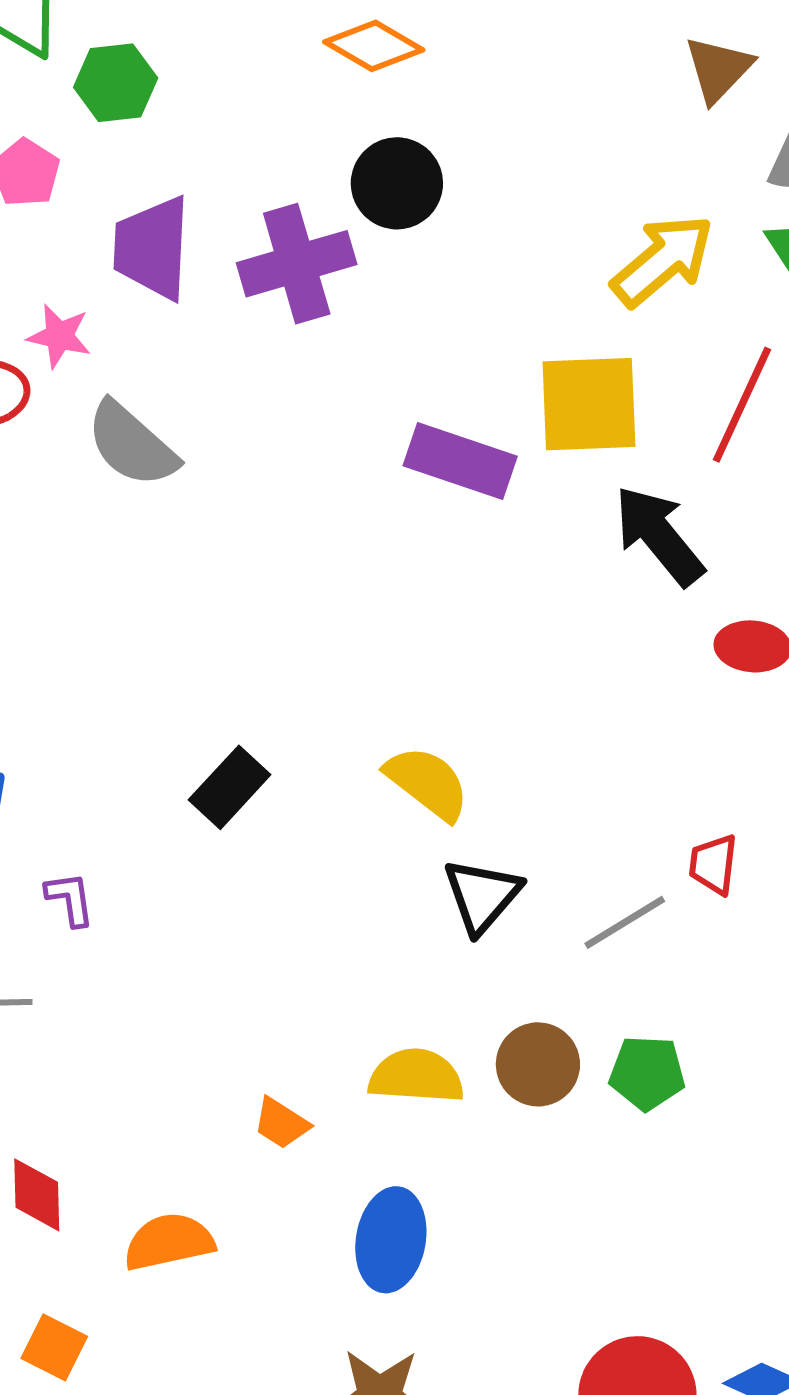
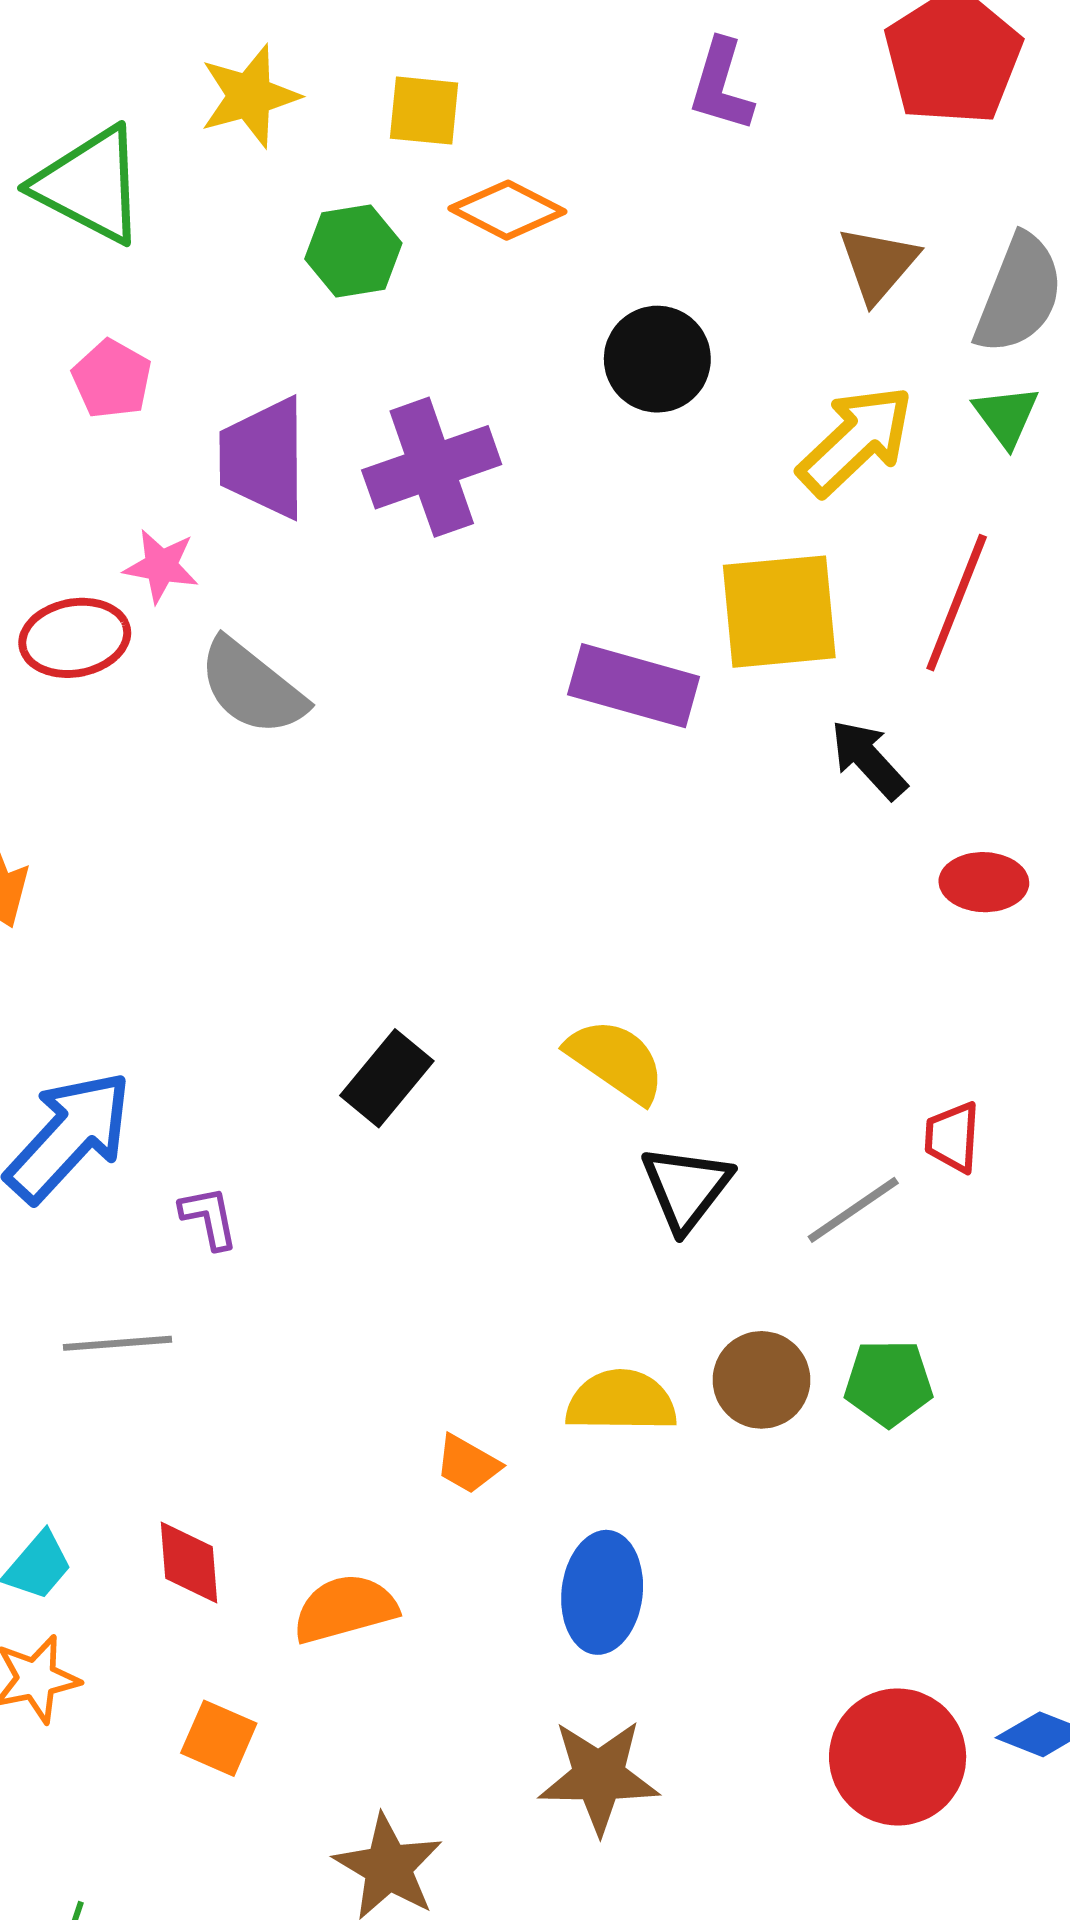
brown triangle: (718, 69) -> (878, 264), moved
green hexagon: (116, 83) -> (353, 251), moved
black circle: (397, 183) -> (657, 359), moved
black arrow: (659, 535) -> (869, 759), size x0.7

